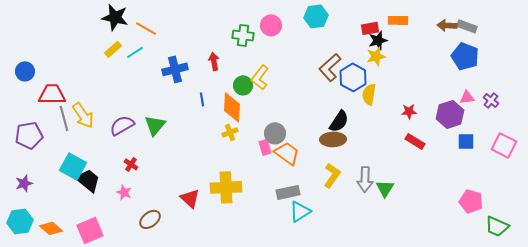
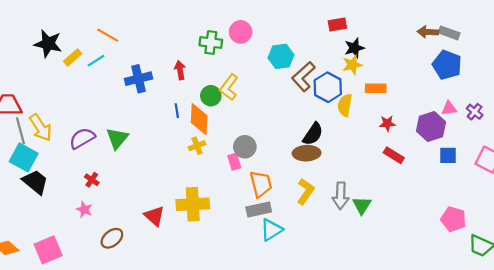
cyan hexagon: (316, 16) -> (281, 56), moved
black star: (115, 17) -> (48, 44), moved
orange rectangle: (398, 20) -> (376, 88), moved
red rectangle: (370, 28) -> (337, 24), moved
blue line: (202, 99) -> (177, 111), moved
orange trapezoid: (287, 153) -> (261, 184), moved, turned 40
cyan square: (73, 166) -> (24, 157), moved
black trapezoid: (88, 180) -> (35, 182), moved

